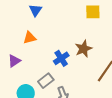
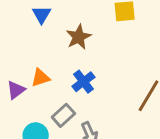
orange triangle: (30, 38) -> (40, 78), moved
brown star: (84, 49) -> (79, 37), moved

